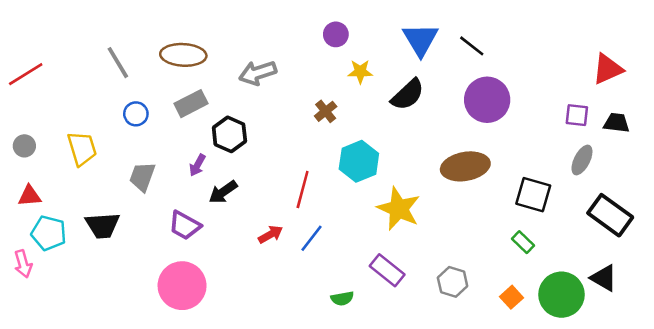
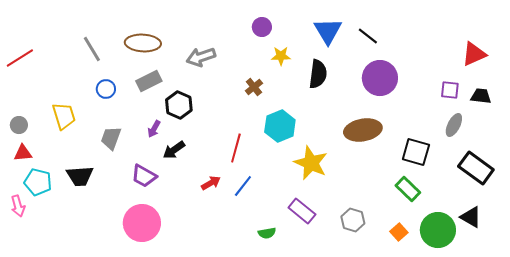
black semicircle: (408, 95) -> (318, 74), turned -40
gray circle: (24, 146) -> (19, 125), moved
green rectangle: (523, 242) -> (408, 189), size x1.4

